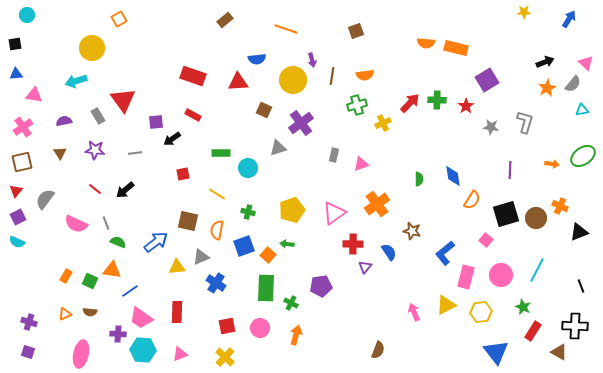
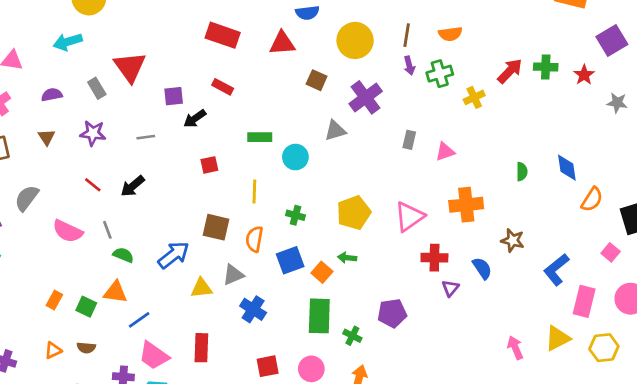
purple arrow: (312, 60) -> (409, 66), moved
yellow line: (217, 194) -> (254, 191), turned 60
orange cross: (377, 204) -> (466, 205), turned 30

